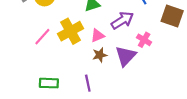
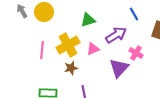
pink line: (42, 37) -> (42, 50), turned -36
brown star: (100, 55) -> (71, 68), moved

